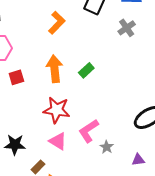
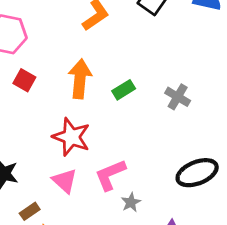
gray cross: (127, 28) -> (178, 97), moved, turned -36
red square: (16, 77) -> (24, 80), turned 35

